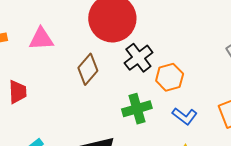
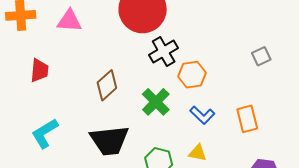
brown diamond: (88, 69) -> (107, 85), moved
green cross: (137, 109) -> (156, 102), turned -36

